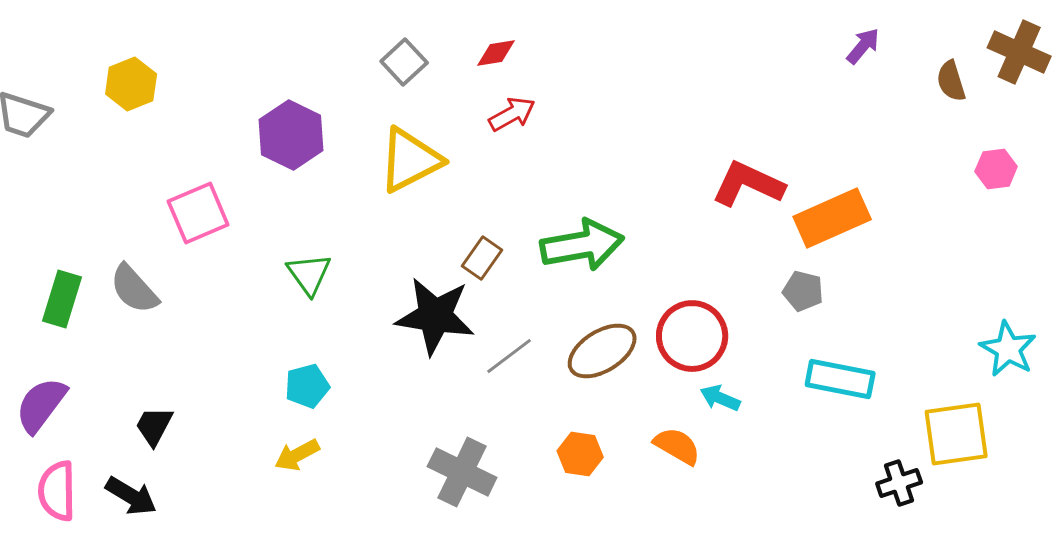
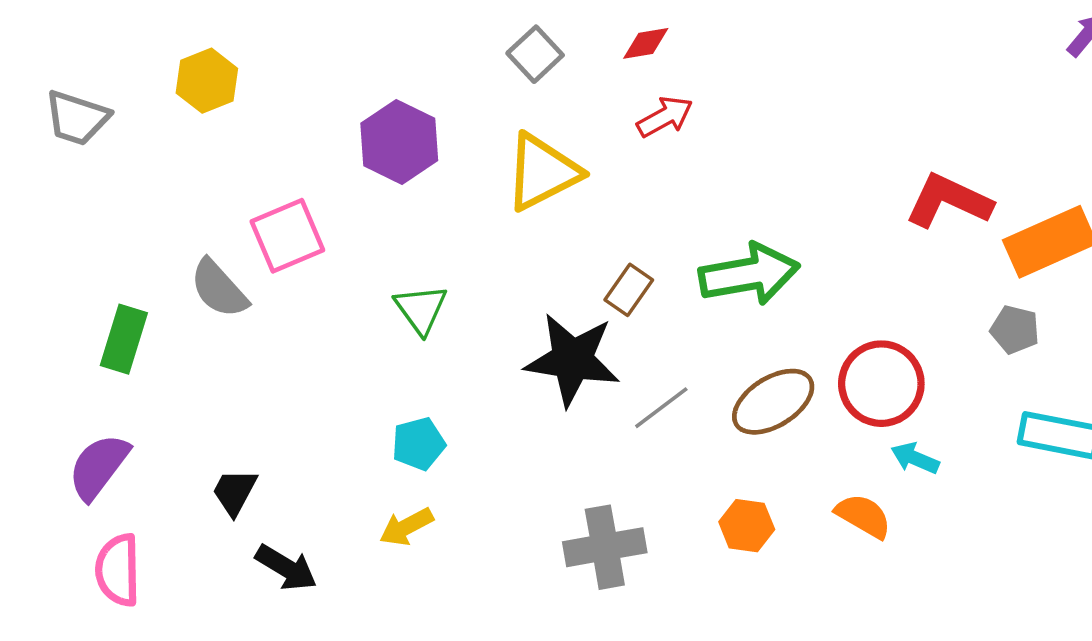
gray semicircle: (134, 289) -> (219, 289), moved
gray cross: (462, 472) -> (605, 547), turned -36
black arrow: (131, 496) -> (286, 568), moved

